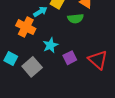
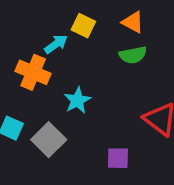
green semicircle: (76, 18) -> (133, 55), moved
purple square: (70, 58) -> (118, 158), moved, turned 32

